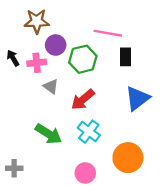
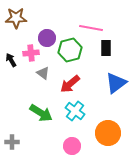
brown star: (37, 21) -> (16, 18), moved
black arrow: (13, 58) -> (11, 60), moved

